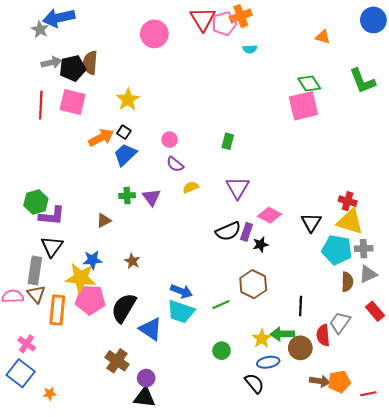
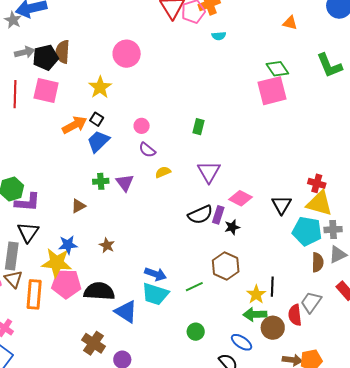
pink circle: (154, 34) -> (127, 54), moved
black semicircle: (124, 308) -> (99, 291), turned 64
yellow star: (262, 339) -> (256, 294), moved
blue ellipse: (268, 362) -> (242, 342), turned 45

